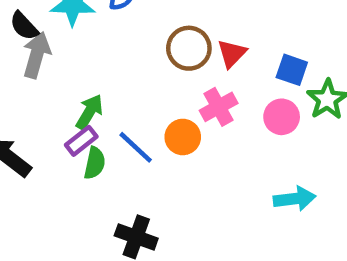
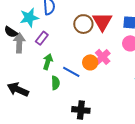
red triangle: (232, 53) -> (102, 22), size x1.5
pink cross: (219, 107) -> (103, 57), moved
purple rectangle: (81, 141) -> (42, 38), moved

